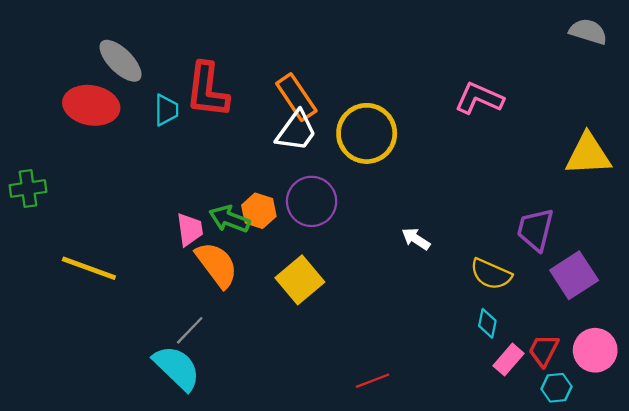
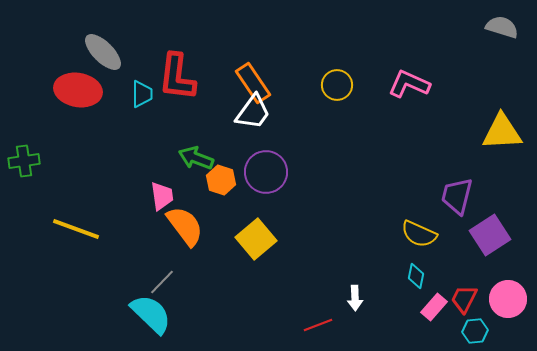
yellow circle: (367, 133) -> (337, 85), moved, size x0.6
green arrow: (230, 219) -> (196, 158), moved
white arrow: (416, 239) -> (355, 298), moved, turned -125

